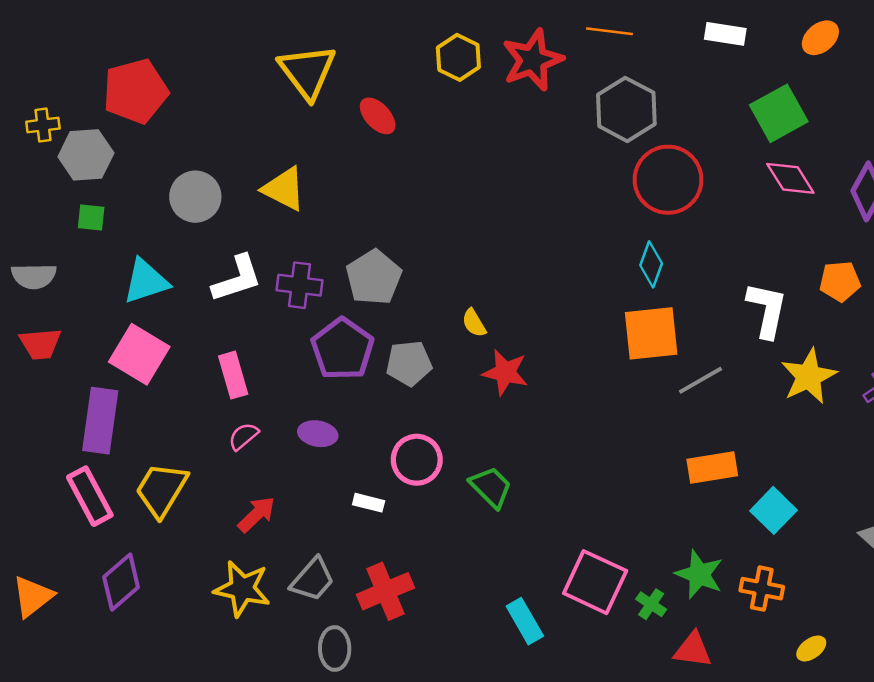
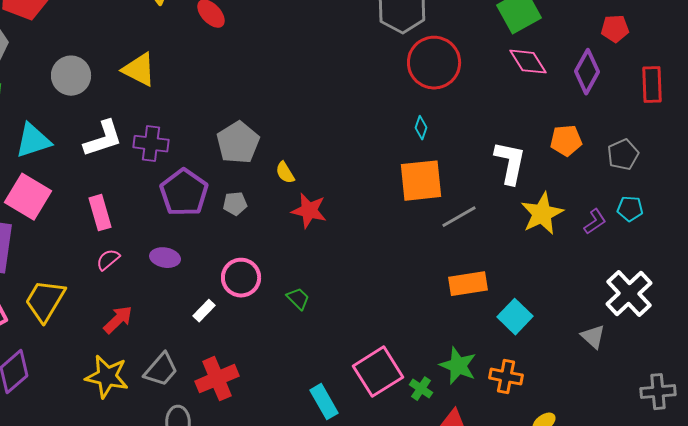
cyan diamond: (651, 264) -> (421, 128), size x0.7
gray pentagon: (374, 277) -> (238, 143), moved
gray pentagon: (409, 363) -> (235, 204), size x0.7
green trapezoid: (491, 487) -> (298, 299), size x0.7
white rectangle: (369, 503) -> (204, 311), turned -60
pink square: (595, 582) -> (378, 372), turned 33

